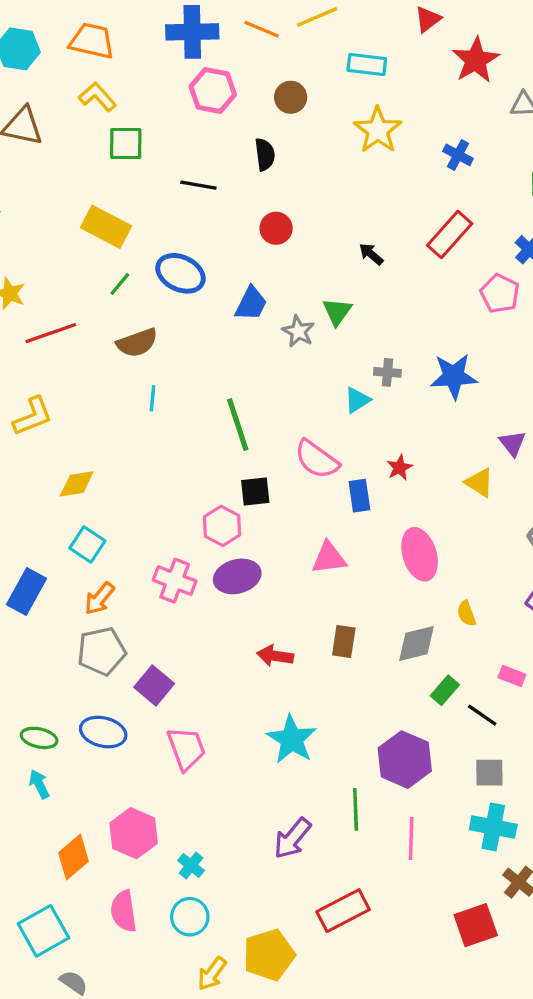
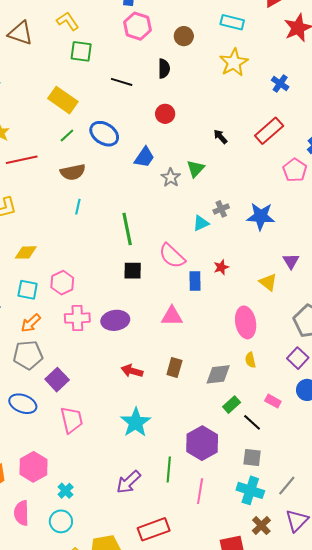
gray cross: (387, 372) -> (221, 209), turned -35
pink hexagon: (222, 526) -> (62, 283), moved
cyan square: (87, 544) -> (28, 290), turned -30
pink ellipse: (420, 554) -> (246, 322), moved
pink cross: (175, 581) -> (77, 318), turned -30

